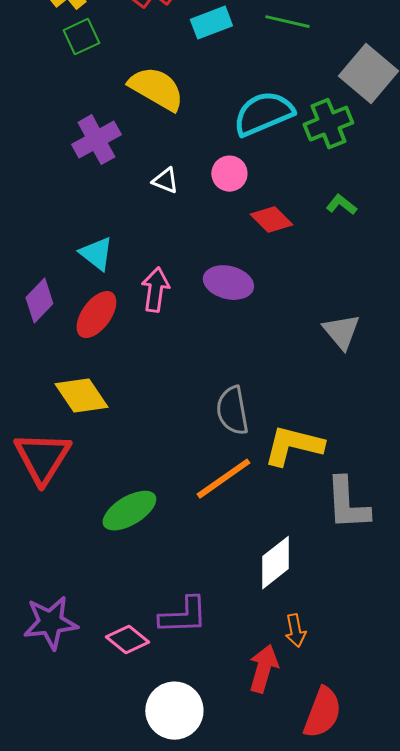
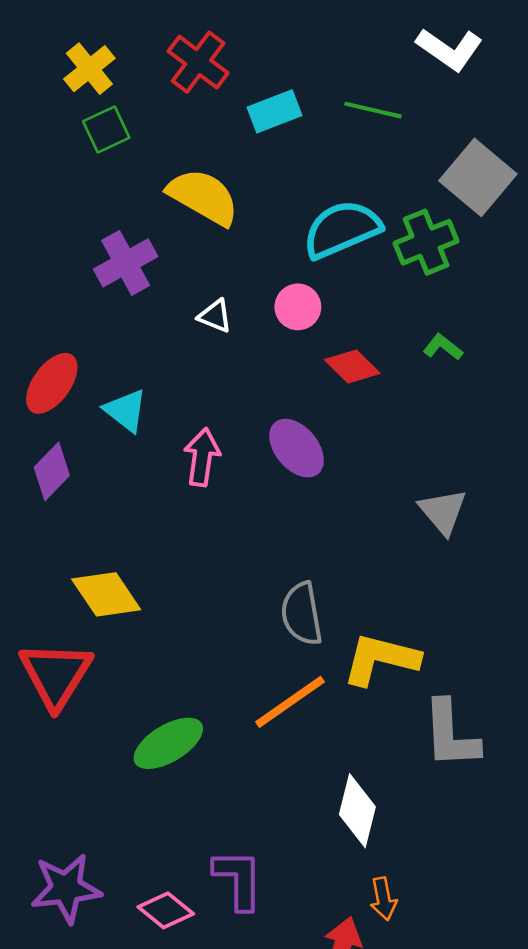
purple ellipse: (228, 283) -> (297, 448), turned 36
red ellipse: (96, 315) -> (52, 383), moved
white diamond: (275, 563) -> (357, 811), turned -38
purple L-shape: (183, 616) -> (238, 879), turned -88

